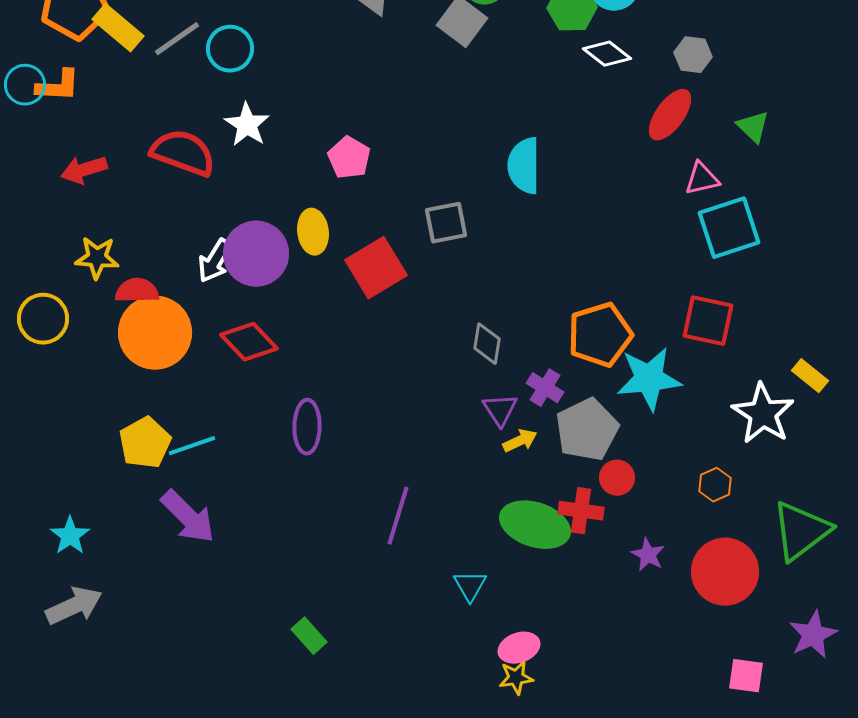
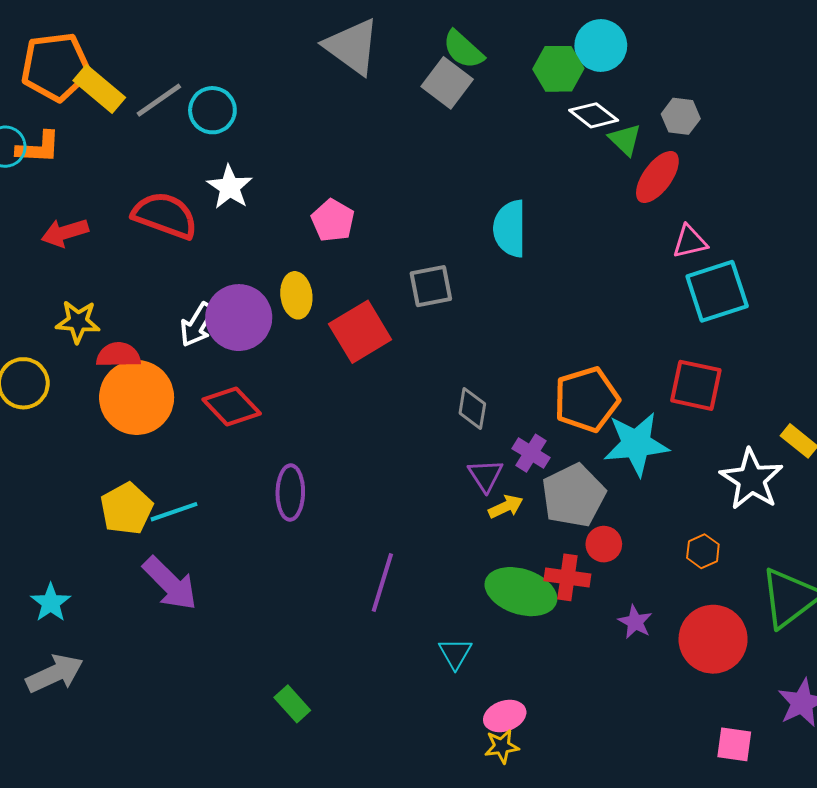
green triangle: (753, 127) -> (625, 140), moved

